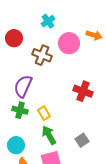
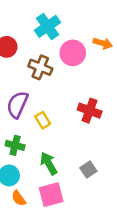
cyan cross: (48, 21) -> (47, 26), size x1.5
green cross: (20, 110) -> (15, 145), moved
yellow rectangle: (44, 113) -> (43, 120), moved

